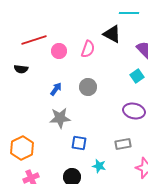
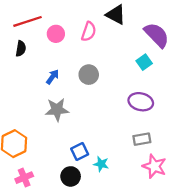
black semicircle: (21, 69) -> (21, 49), moved, turned -88
blue square: (79, 143) -> (80, 152), moved, turned -35
gray rectangle: (123, 144) -> (142, 139), moved

